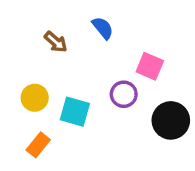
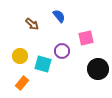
pink square: (150, 66) -> (86, 38), turned -35
purple circle: (124, 94) -> (62, 51), moved

